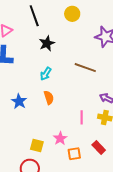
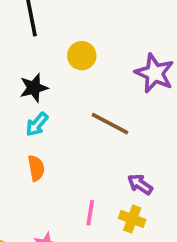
yellow circle: (72, 14) -> (82, 56), moved
black star: (47, 43) -> (34, 88), moved

